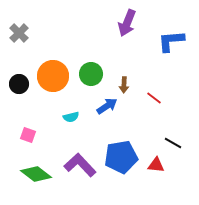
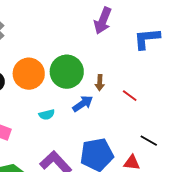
green circle: (91, 74) -> (67, 72), size x1.4

